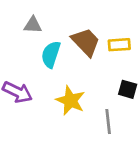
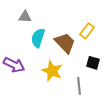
brown trapezoid: (86, 42) -> (65, 43), moved
yellow rectangle: (119, 45) -> (87, 31), turned -49

